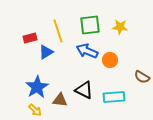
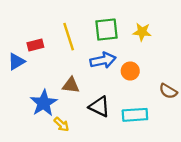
blue arrow: (87, 51) -> (103, 60), turned 145
blue triangle: (46, 52) -> (16, 62), moved
brown triangle: (60, 100) -> (71, 85), moved
yellow arrow: (35, 110) -> (61, 124), moved

